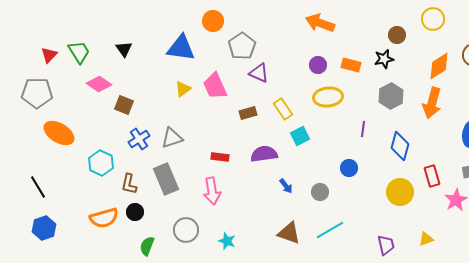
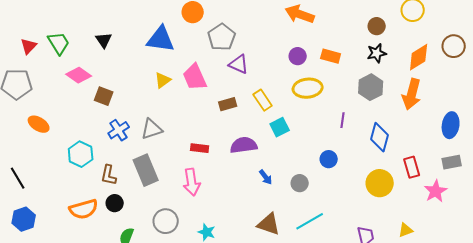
black star: (384, 59) -> (377, 53), moved
orange ellipse: (59, 133) -> (39, 124), size x0.7

